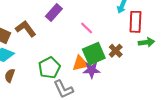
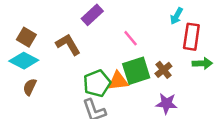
brown L-shape: (26, 29) -> (68, 44), moved
green pentagon: (49, 68) -> (97, 83), moved
purple star: (92, 70) -> (167, 104), moved

